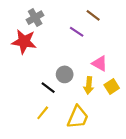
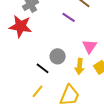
pink triangle: (100, 63) -> (90, 46), turned 35

